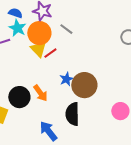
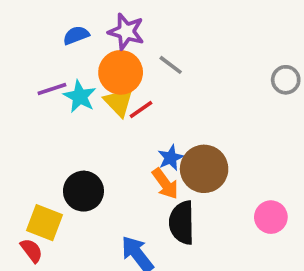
blue semicircle: (15, 13) -> (76, 35), turned -40
cyan star: (17, 28) -> (80, 96), moved
orange arrow: (40, 93) -> (165, 184), moved

